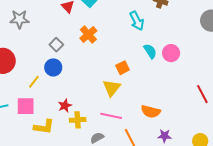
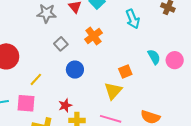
gray star: (19, 19) -> (46, 13), moved
cyan arrow: (137, 21) -> (133, 19), moved
blue circle: (53, 67) -> (75, 70), moved

